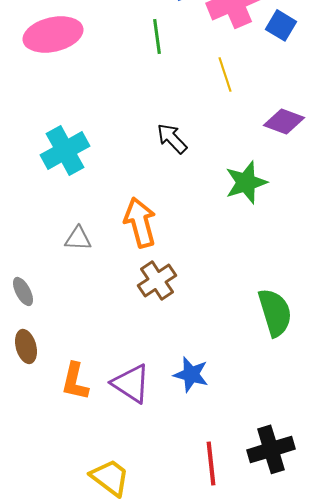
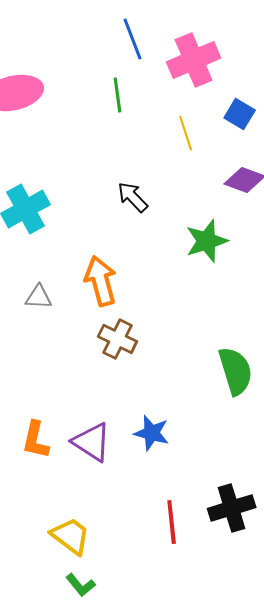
blue square: (281, 25) -> (240, 114), moved
brown cross: (157, 280) -> (118, 339), turned -30

